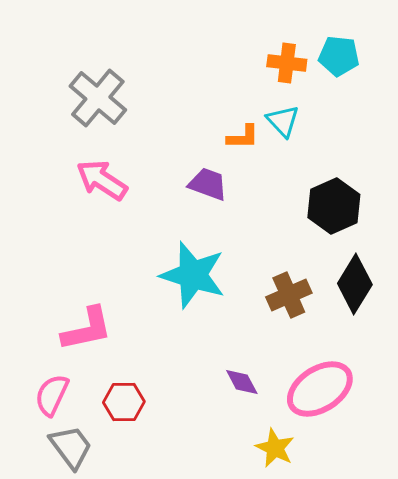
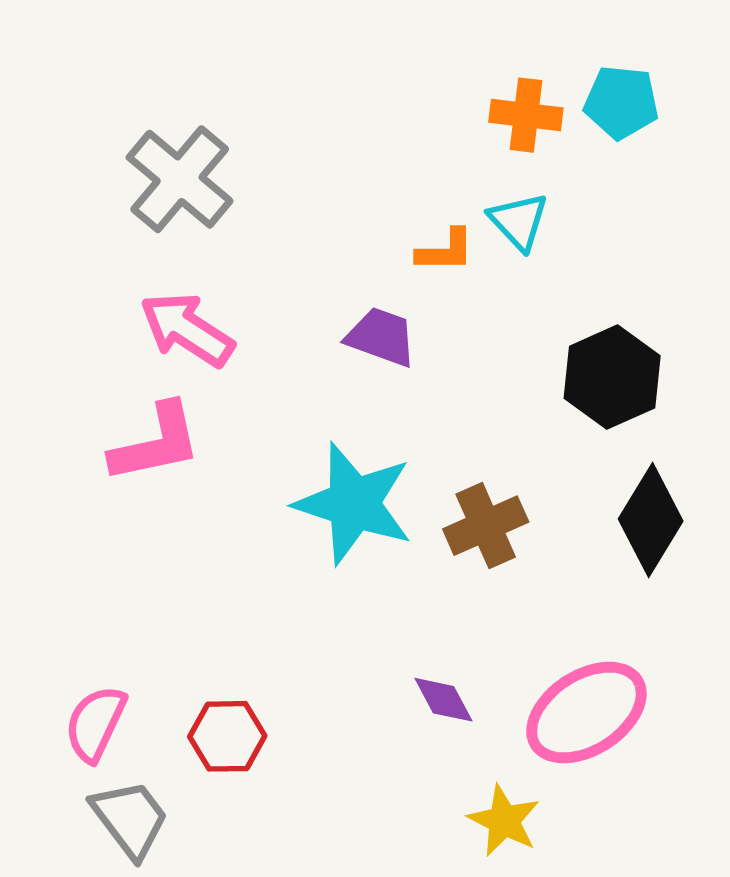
brown cross: (289, 295) -> (486, 526), moved
pink L-shape: (87, 329) -> (156, 443), moved

